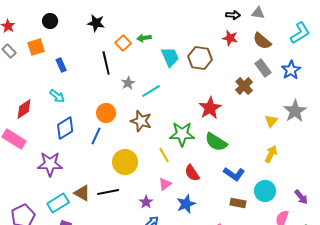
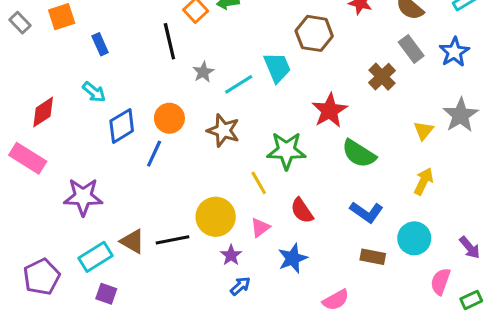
cyan trapezoid: (170, 57) -> (277, 67), moved
blue diamond: (65, 128) -> (122, 126), moved
green semicircle: (216, 142) -> (359, 154), moved
yellow circle: (125, 162) -> (216, 217), moved

